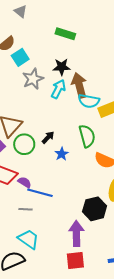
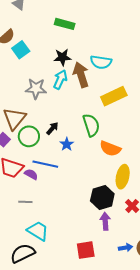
gray star: (33, 79) -> (36, 89), moved, turned 30
cyan semicircle: (89, 101) -> (101, 62), moved
blue line: (40, 193) -> (45, 164), moved
gray line: (26, 209) -> (25, 202), moved
purple arrow: (76, 233) -> (105, 221), moved, size x0.7

